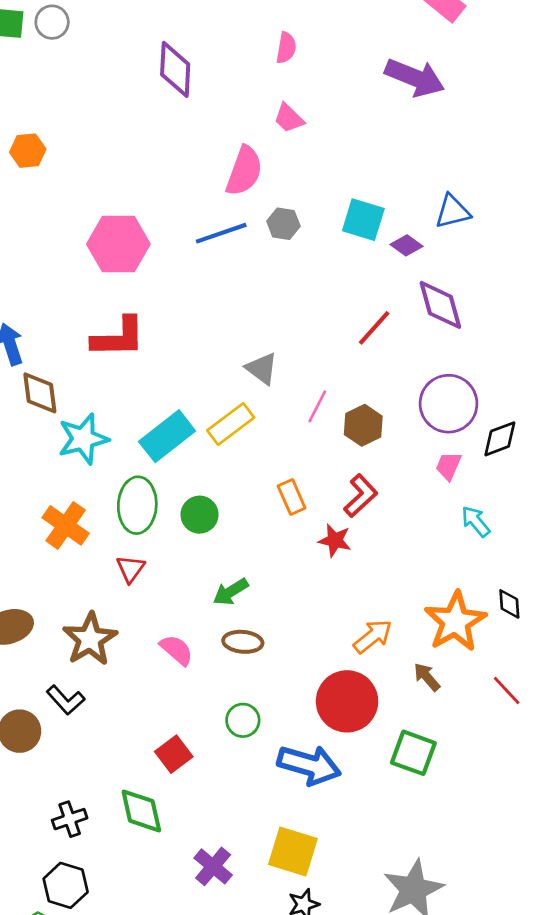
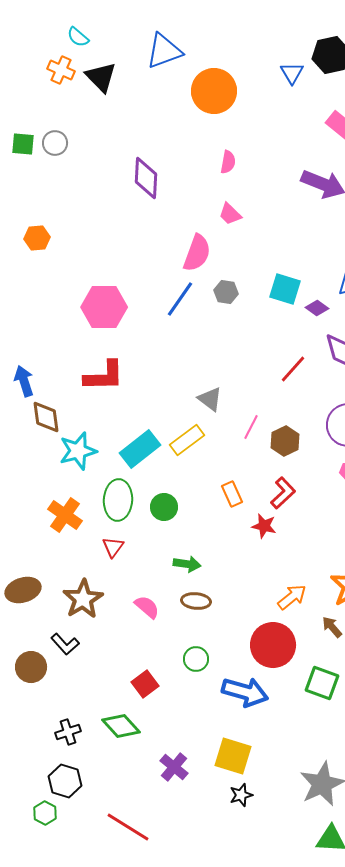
blue line: (221, 233) -> (180, 299), turned -36
green arrow: (231, 592) -> (187, 564), turned -140
green diamond: (141, 811) -> (121, 726), turned -30

